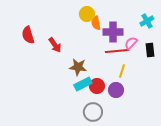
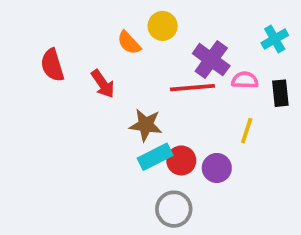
orange semicircle: (96, 23) -> (129, 43), moved, turned -32
purple cross: (113, 32) -> (211, 60), turned 36
pink semicircle: (131, 43) -> (245, 80), turned 48
red line: (117, 51) -> (192, 88), moved
yellow line: (122, 71) -> (247, 131), moved

